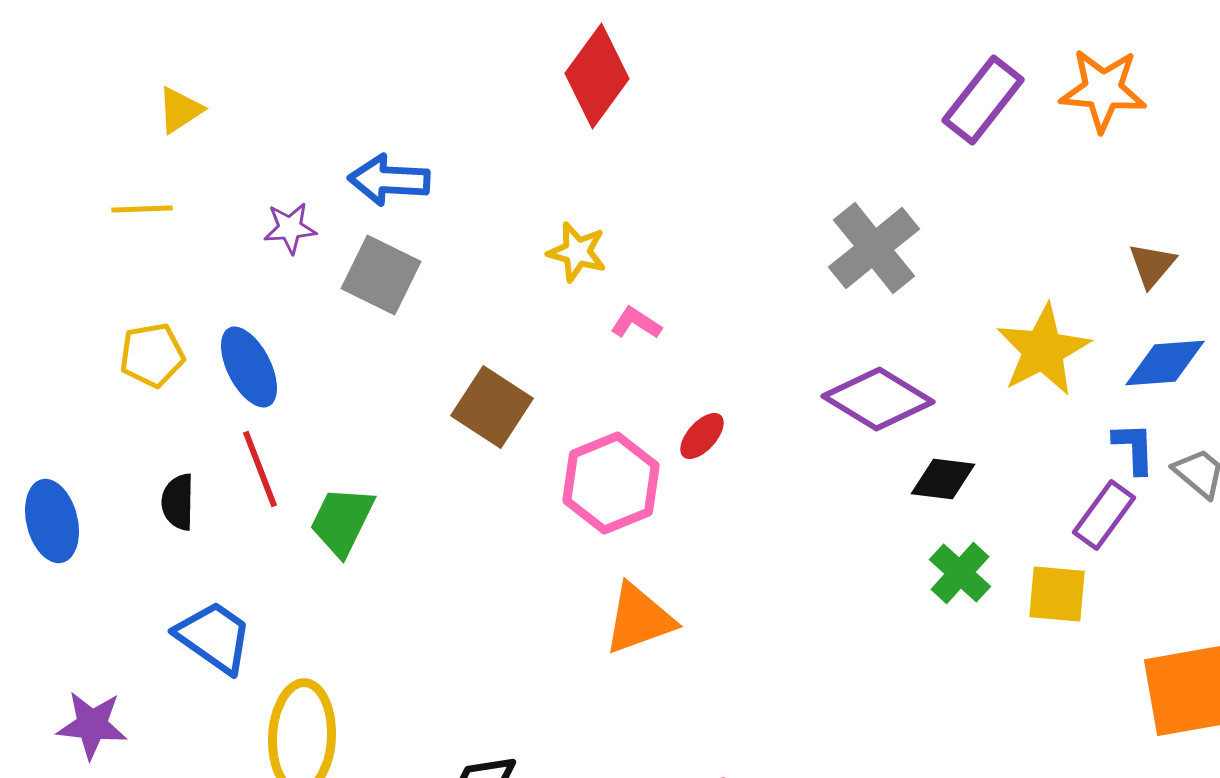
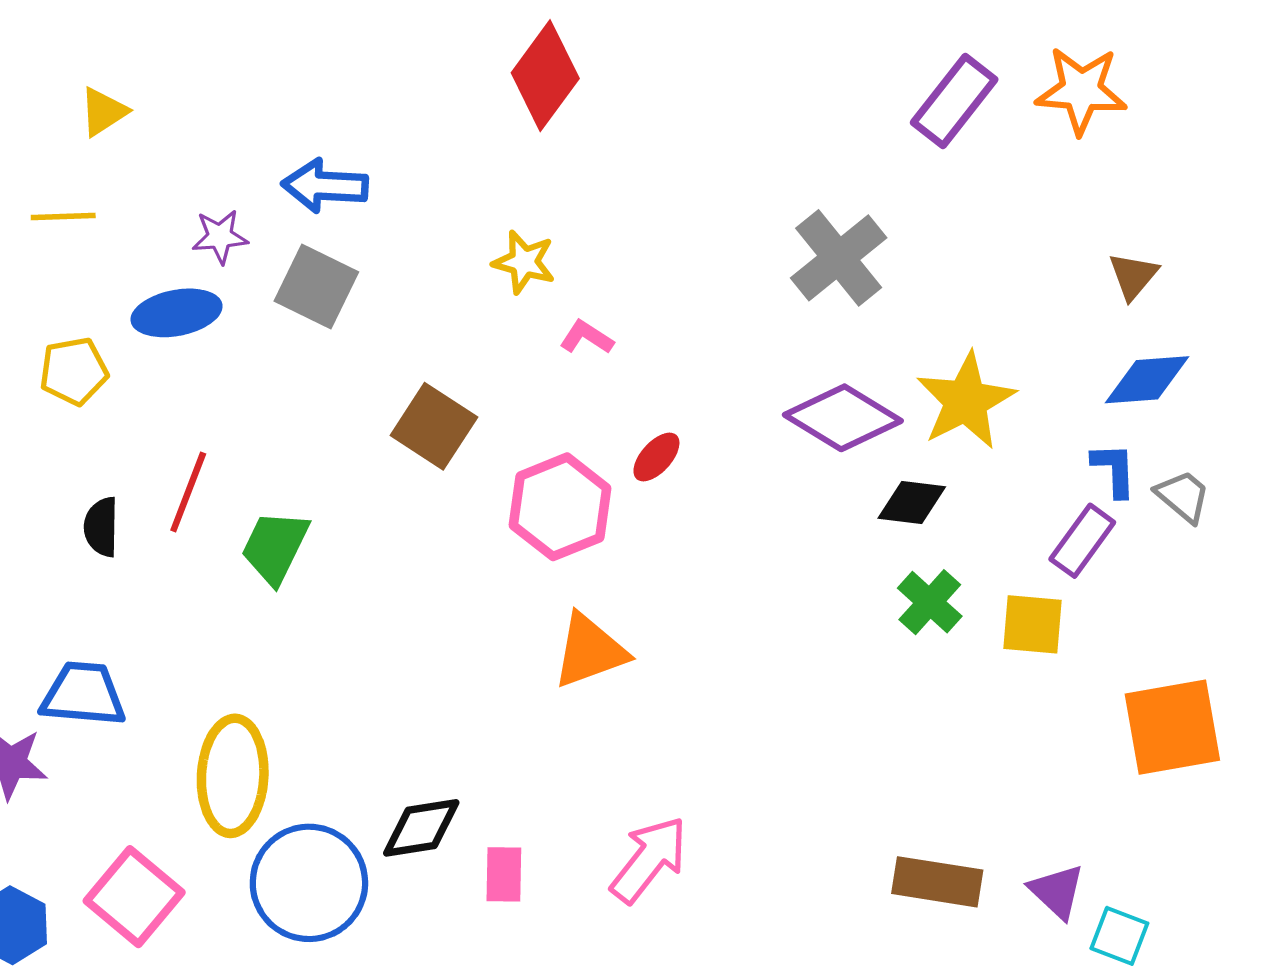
yellow star: (1043, 350) -> (966, 401), moved
blue ellipse: (249, 367) -> (177, 313), moved, turned -74
red line: (260, 469) -> (188, 492), turned 42
blue trapezoid: (214, 637) -> (83, 694), moved, turned -30

